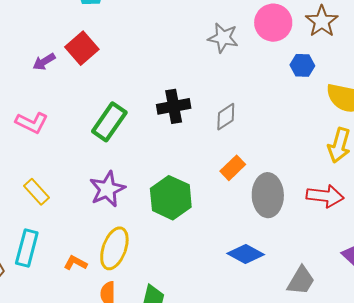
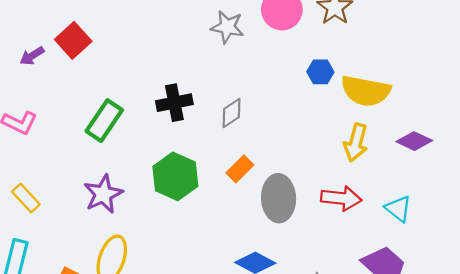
blue hexagon: (302, 65) -> (320, 72), moved
green hexagon: (171, 198) -> (175, 176), moved

